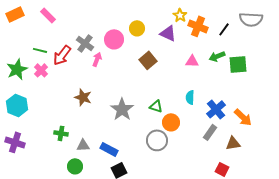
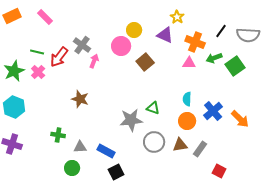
gray semicircle: (251, 19) -> (248, 35), moved
orange cross: (198, 26) -> (195, 42), moved
pink circle: (114, 39) -> (121, 46), moved
green square: (238, 64) -> (235, 66), turned -30
gray star: (122, 109) -> (131, 120), moved, turned 30
orange circle: (171, 122) -> (187, 121), moved
gray rectangle: (210, 132) -> (200, 149), moved
brown triangle: (233, 143) -> (180, 145), moved

